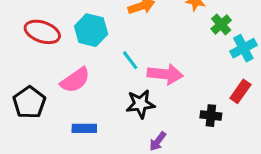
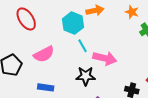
cyan hexagon: (91, 30) -> (73, 23), moved
red ellipse: (42, 32) -> (26, 19), turned 30

